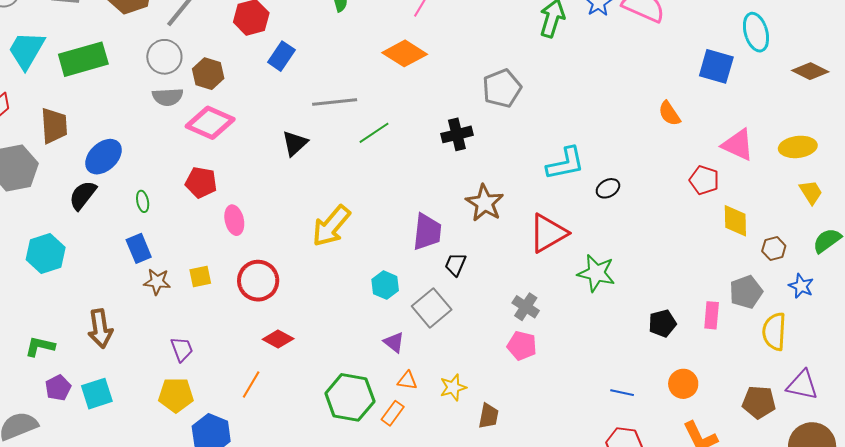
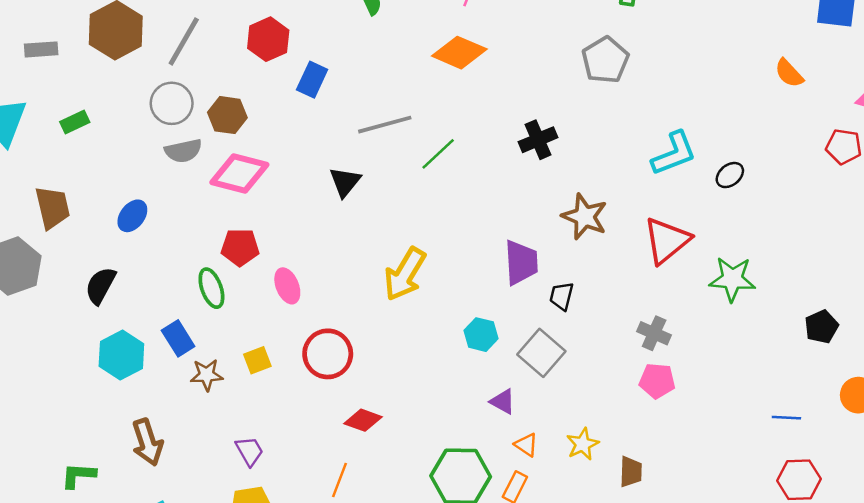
green rectangle: (83, 59) -> (75, 122), size x0.5
gray pentagon: (502, 88) -> (605, 60), moved
blue ellipse: (103, 157) -> (132, 216), moved, size x0.7
green ellipse: (143, 201) -> (211, 288), moved, size x1.5
cyan hexagon: (46, 254) -> (121, 355), moved
orange triangle: (407, 380) -> (526, 445), turned 35

